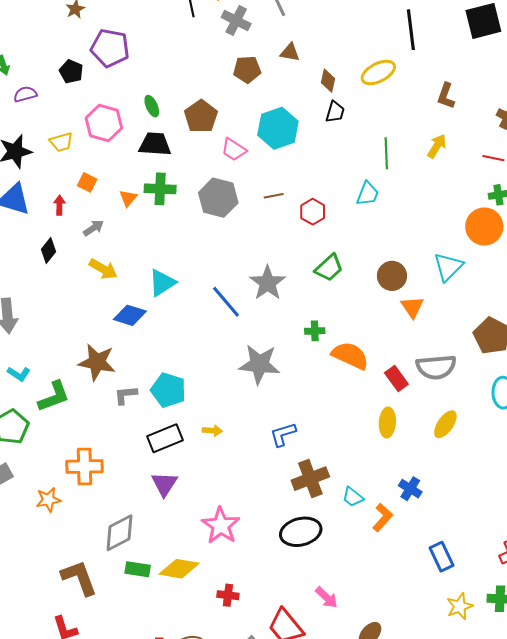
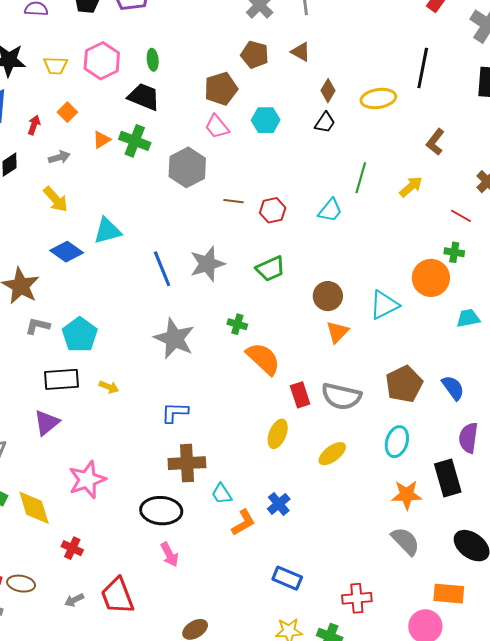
brown pentagon: (201, 116) -> (221, 89), moved
cyan hexagon: (278, 128) -> (266, 120), size x0.7
brown line: (274, 196) -> (234, 201), moved
blue rectangle: (442, 557) -> (287, 578), turned -60
yellow diamond: (179, 569) -> (34, 508), turned 45
pink arrow: (327, 597) -> (169, 554), moved

